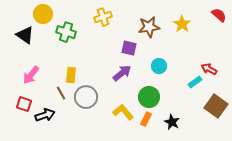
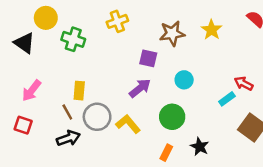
yellow L-shape: (123, 112) -> (128, 124), moved
black arrow: (45, 115) -> (68, 138), moved
orange rectangle: (146, 119) -> (166, 153), moved

